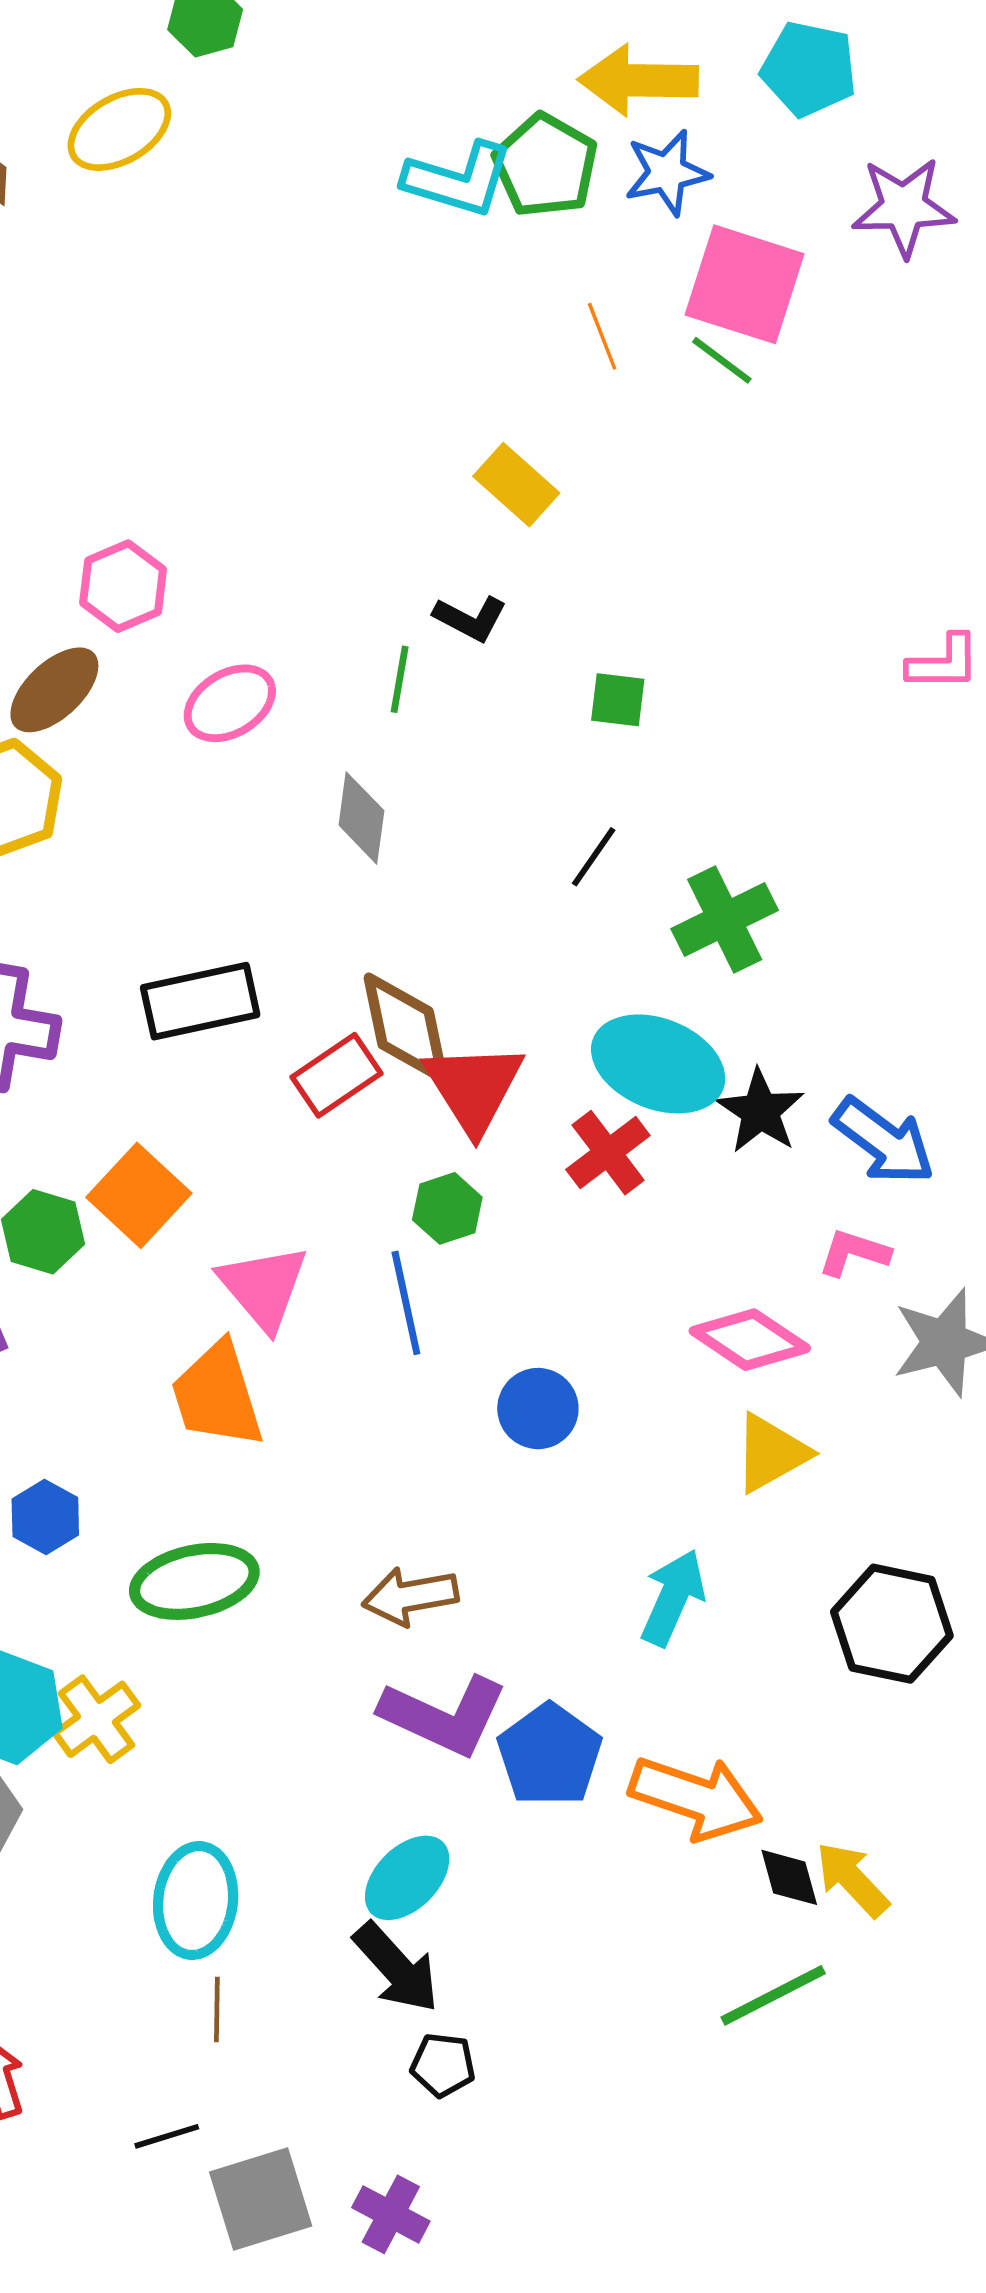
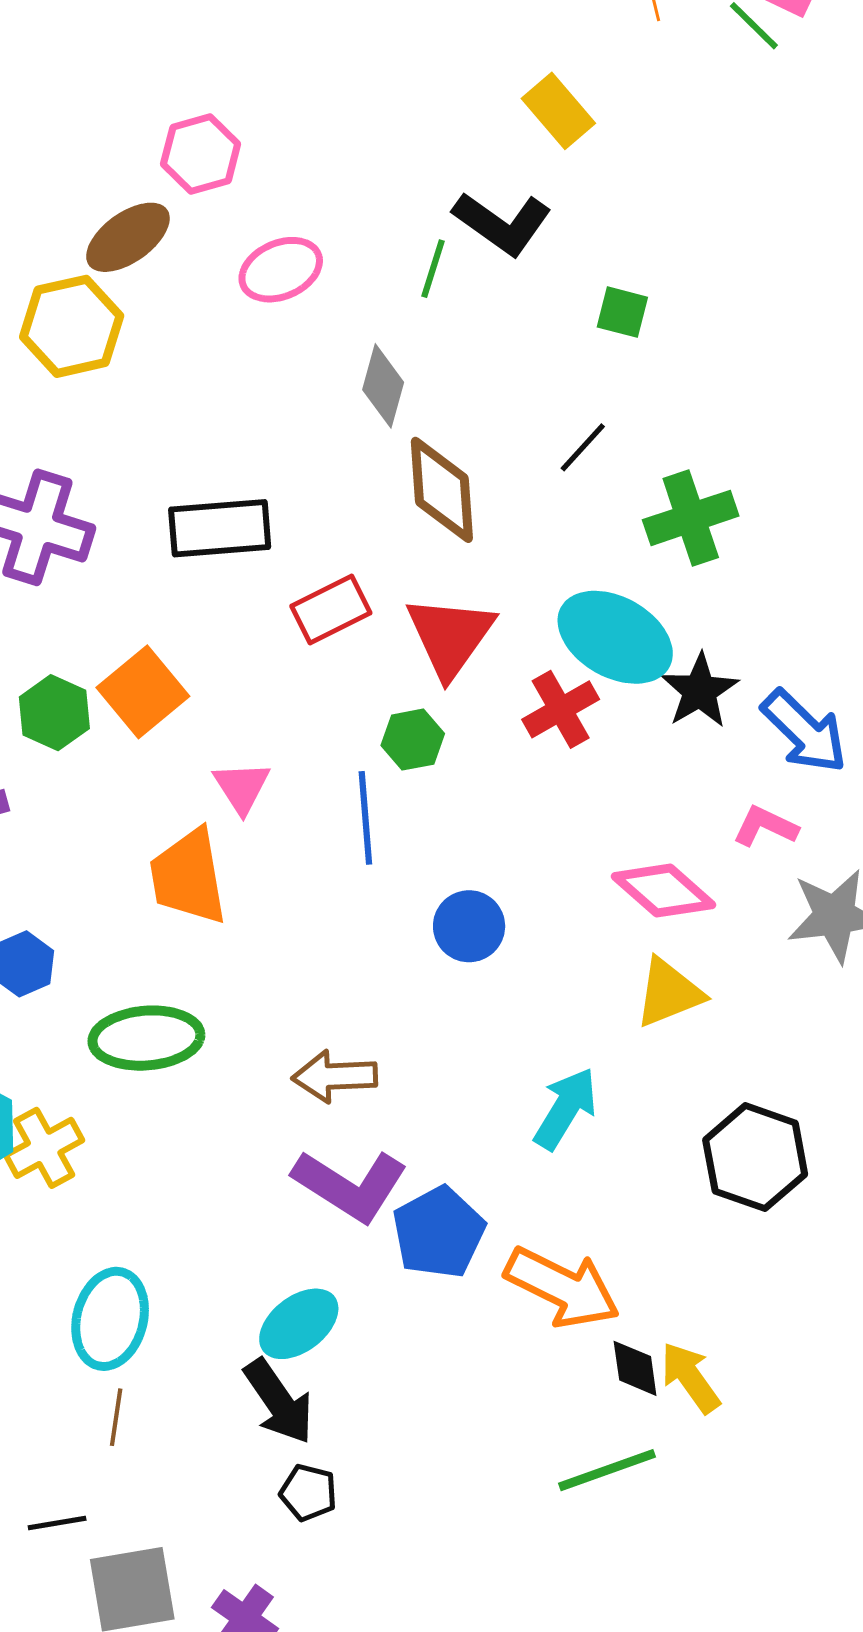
black L-shape: (470, 618) -> (502, 223), size x1.5
brown diamond: (406, 1028) -> (442, 490), moved
pink triangle: (263, 1287) -> (242, 787), size x0.7

